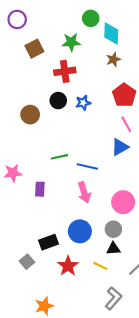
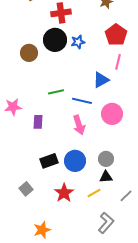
black circle: (58, 101) -> (55, 40), size x1.5
pink line: (126, 124) -> (118, 62), turned 42
blue triangle: (120, 147) -> (101, 80), moved
pink circle: (123, 202) -> (112, 114), moved
black rectangle: (49, 242) -> (49, 161), moved
yellow line: (100, 266) -> (94, 193), turned -56

